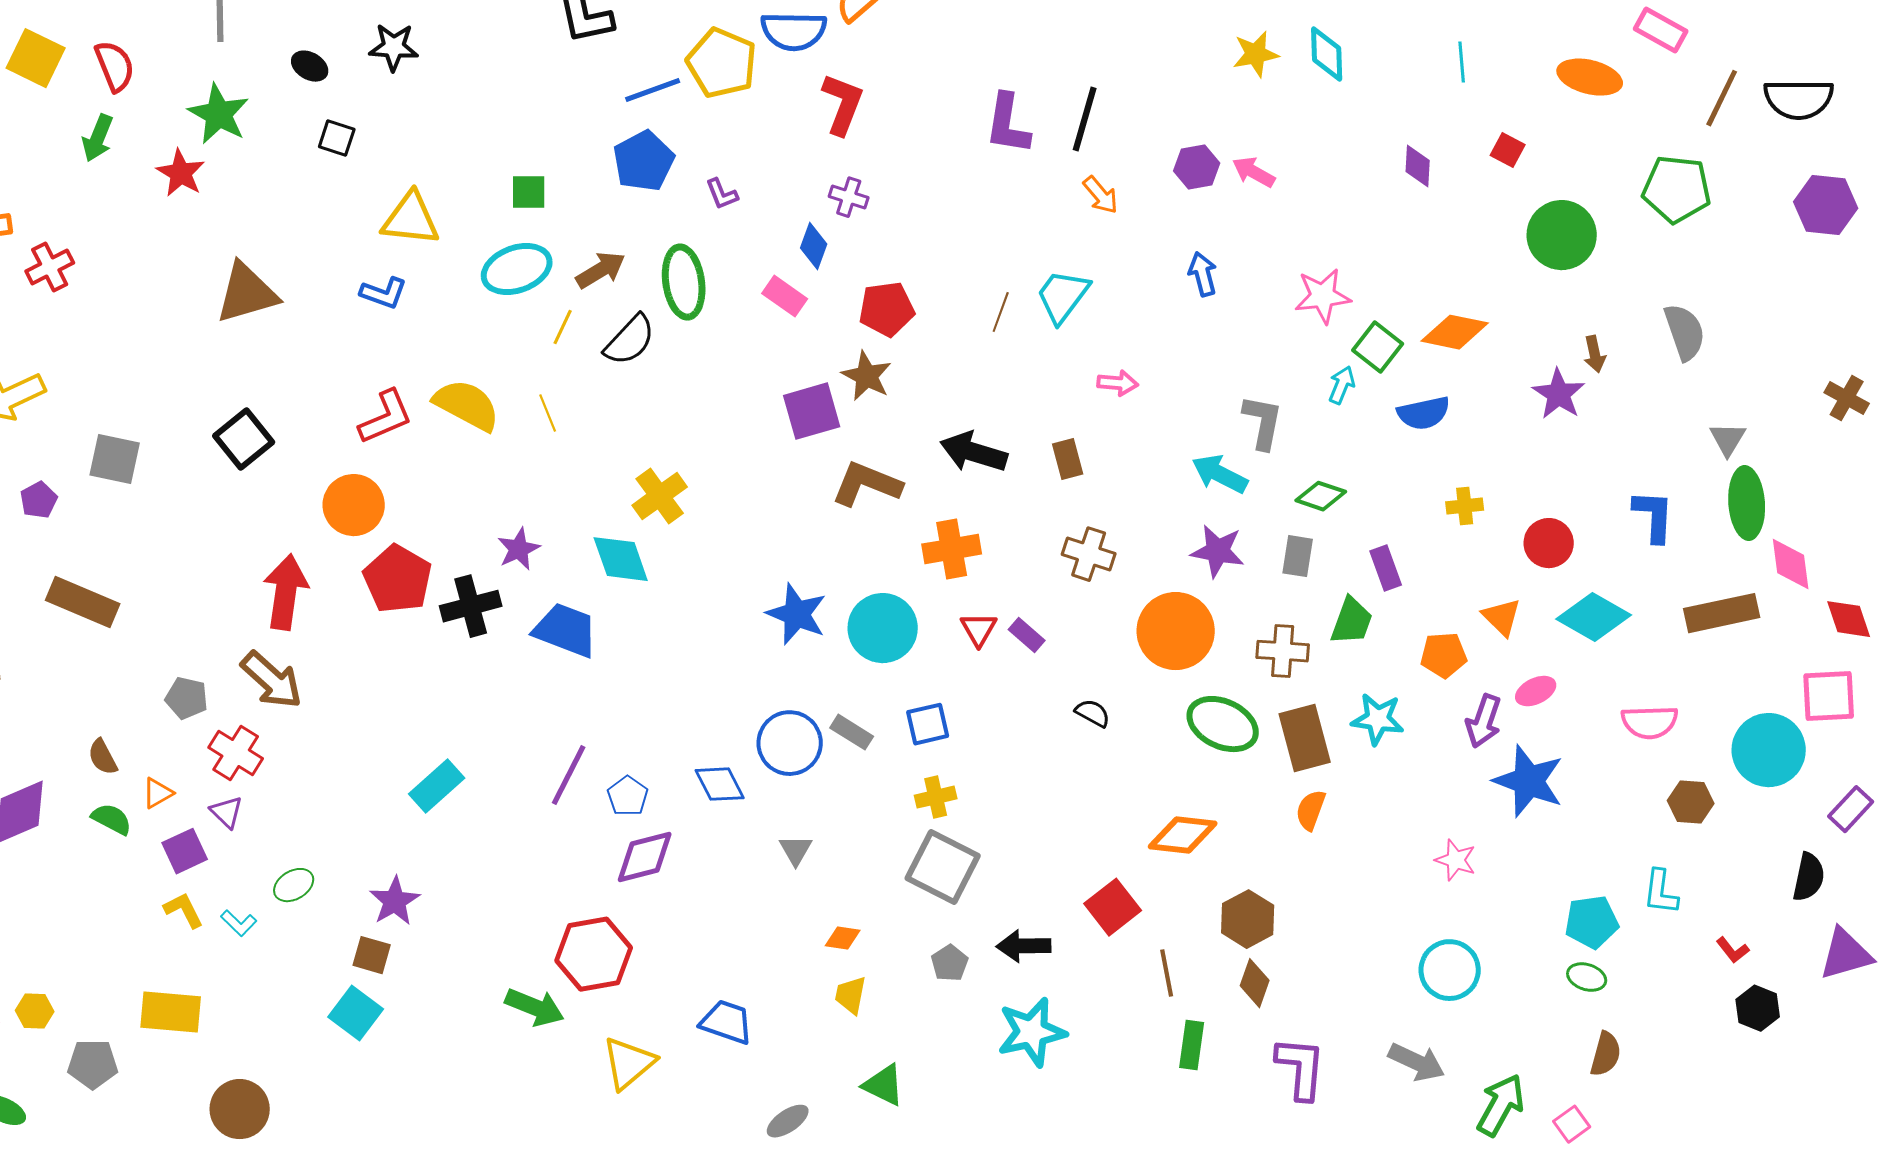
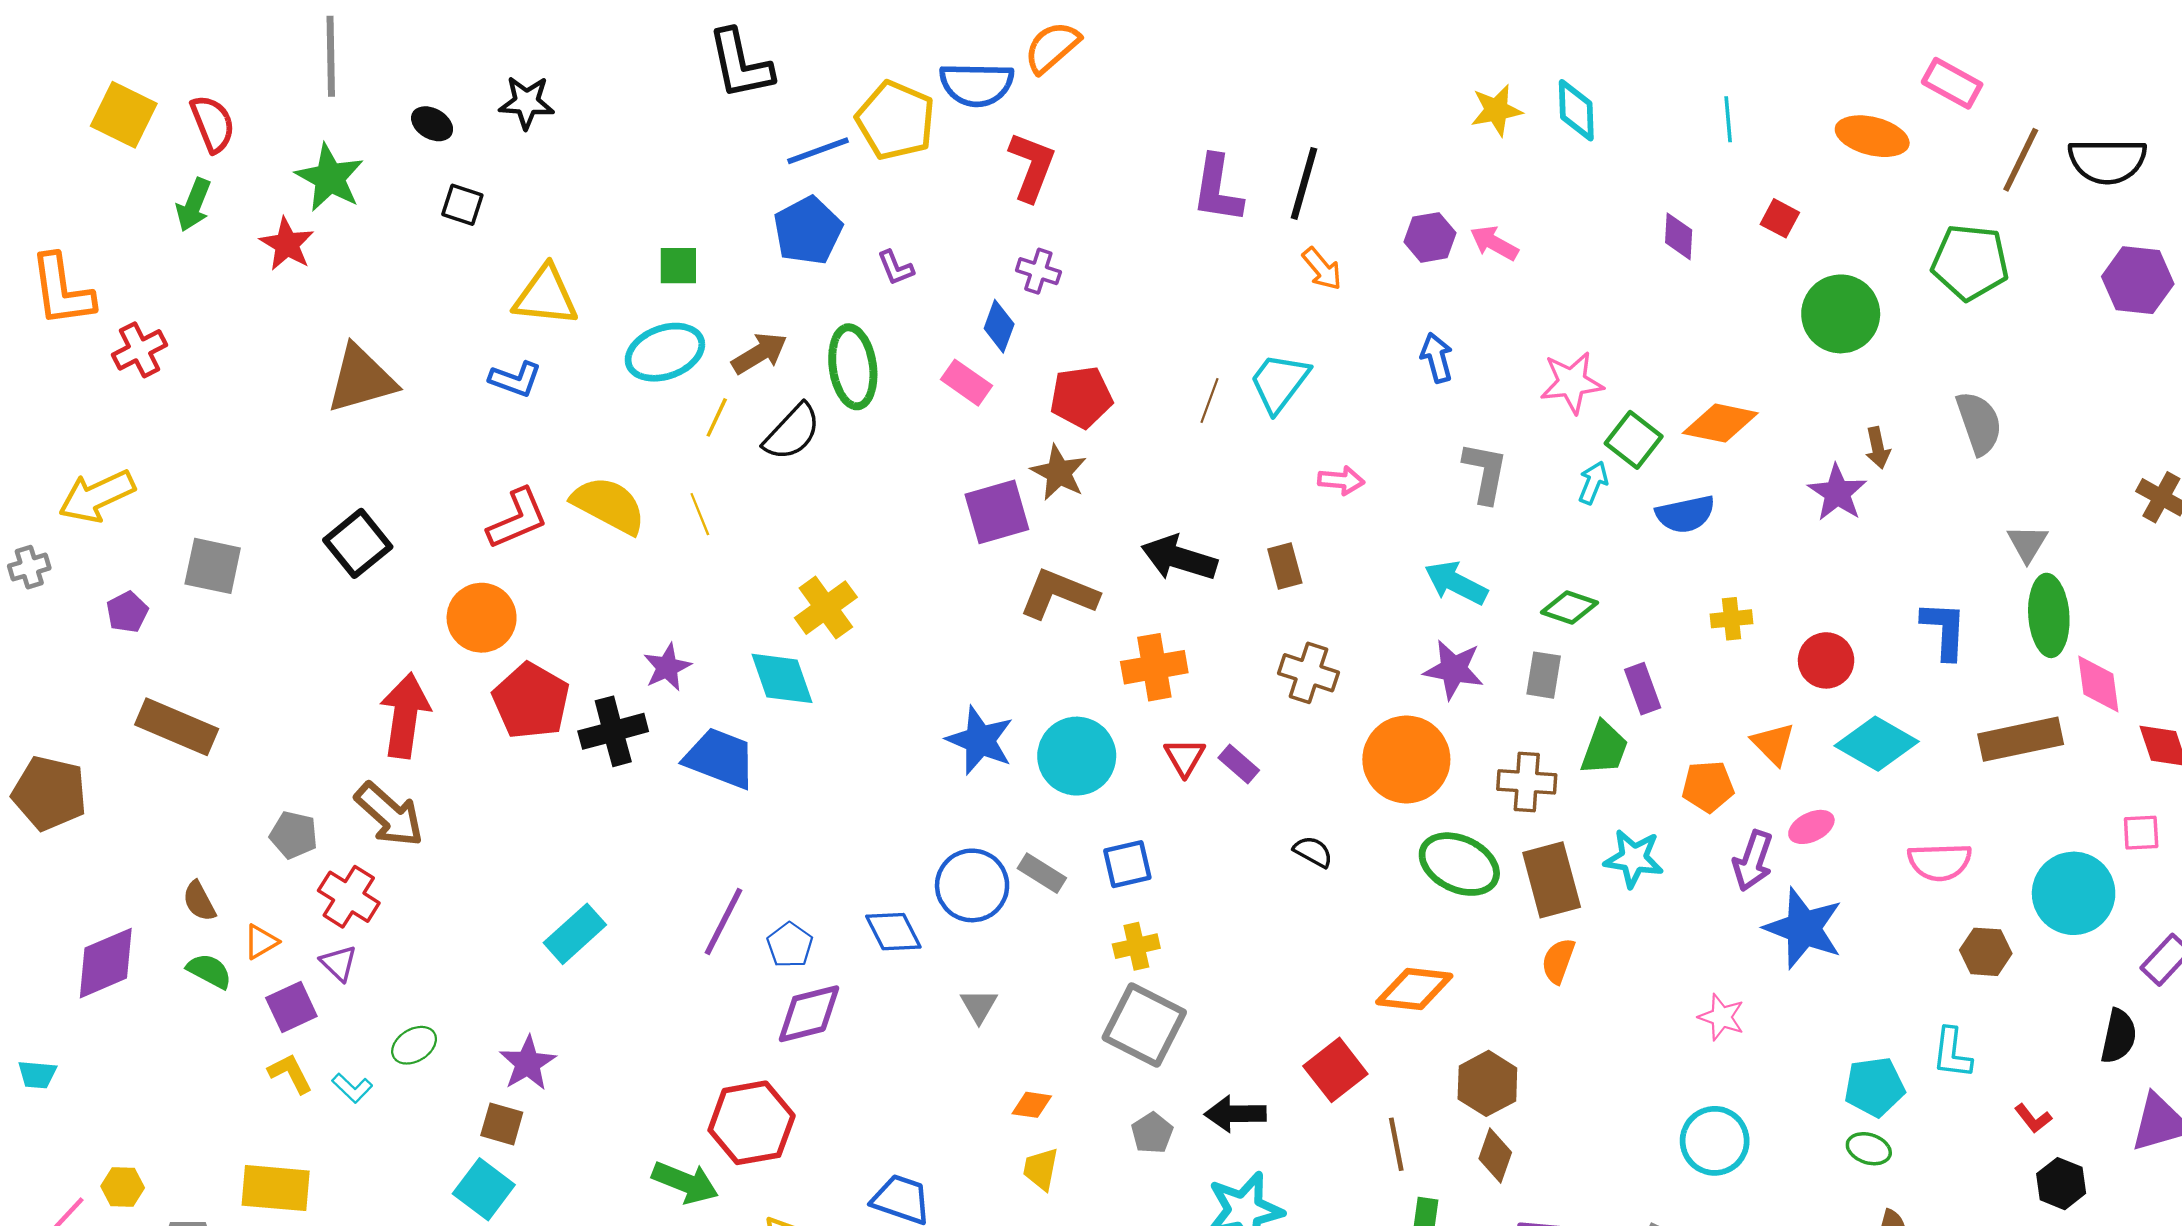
gray L-shape: (1263, 422) -> (1485, 473), moved
pink square: (1829, 696) -> (2141, 833), size x0.6

